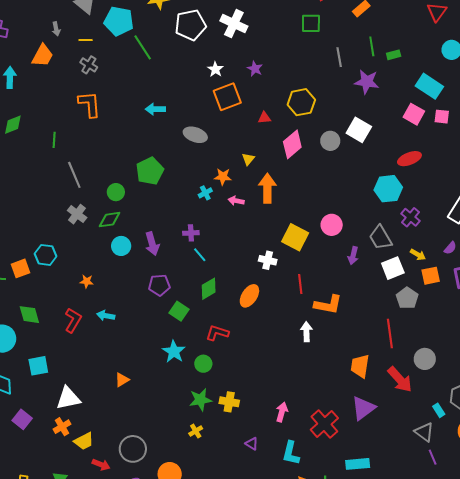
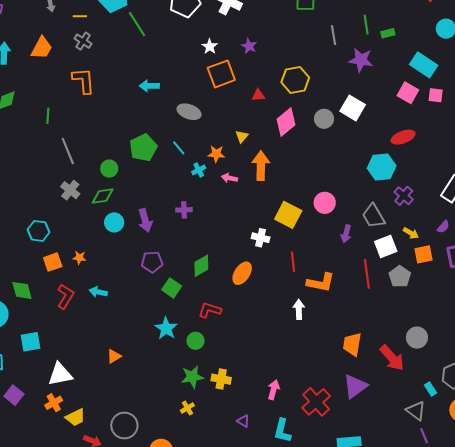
orange trapezoid: (43, 56) -> (42, 48), moved
cyan line: (200, 255) -> (179, 148), moved
orange square: (20, 268) -> (53, 262), moved
red line: (390, 334) -> (367, 274), moved

